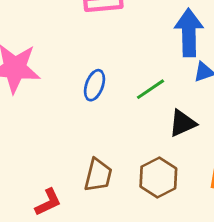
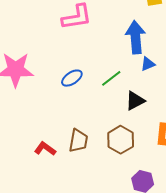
blue ellipse: (94, 85) -> (72, 78), turned 40
red L-shape: (48, 202) -> (45, 149), moved, turned -115

